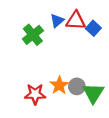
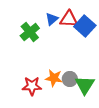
blue square: (93, 28) -> (85, 26), size x1.5
orange star: (59, 85) -> (54, 78), turned -30

